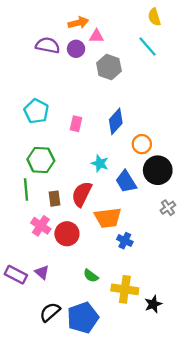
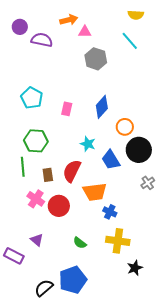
yellow semicircle: (154, 17) -> (136, 15), turned -70
purple circle: (76, 49) -> (20, 27), moved
purple rectangle: (16, 275) -> (14, 256), moved
yellow cross: (125, 289) -> (118, 241), moved
black semicircle: (50, 312) -> (44, 288), moved

